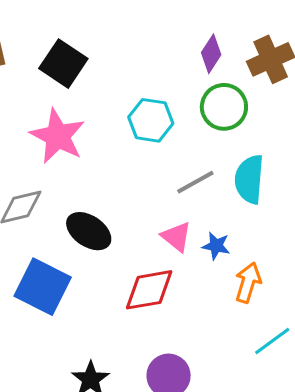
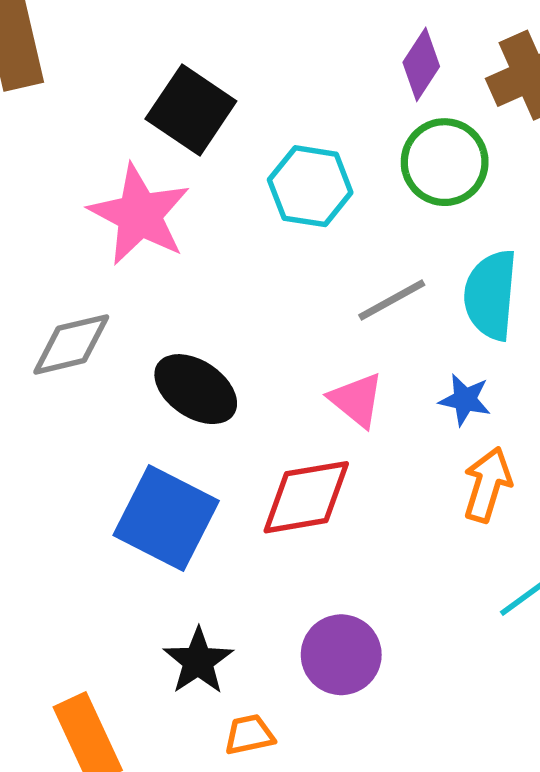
black square: (63, 64) -> (191, 110), moved
blue star: (216, 246) -> (465, 400), moved
blue square: (43, 287) -> (166, 518), moved

